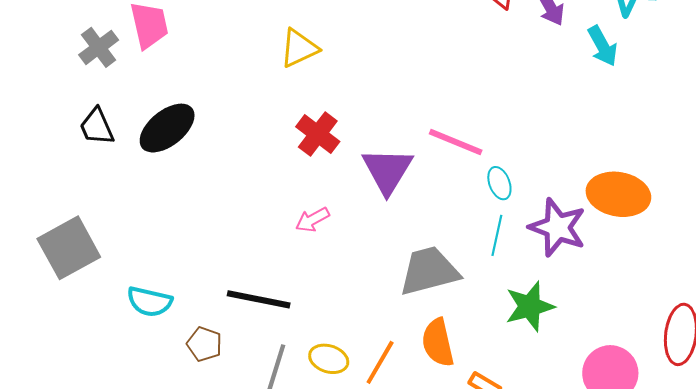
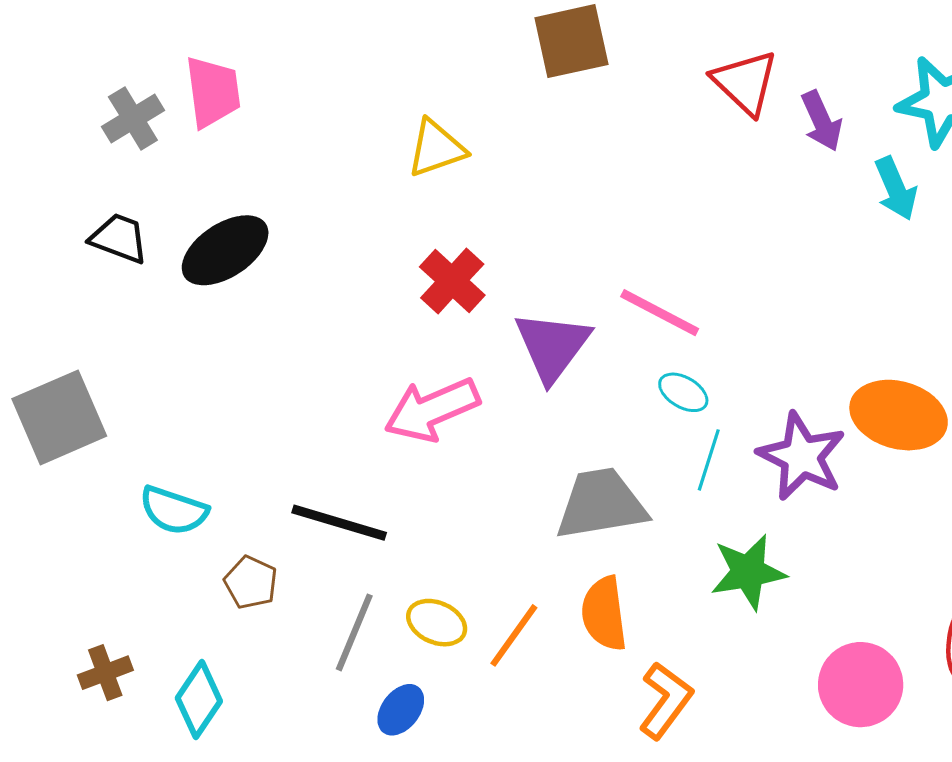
black trapezoid: (97, 127) -> (119, 238), turned 129
cyan ellipse: (499, 183) -> (683, 392), moved, turned -44
pink arrow: (312, 220) -> (432, 410), size x1.8

